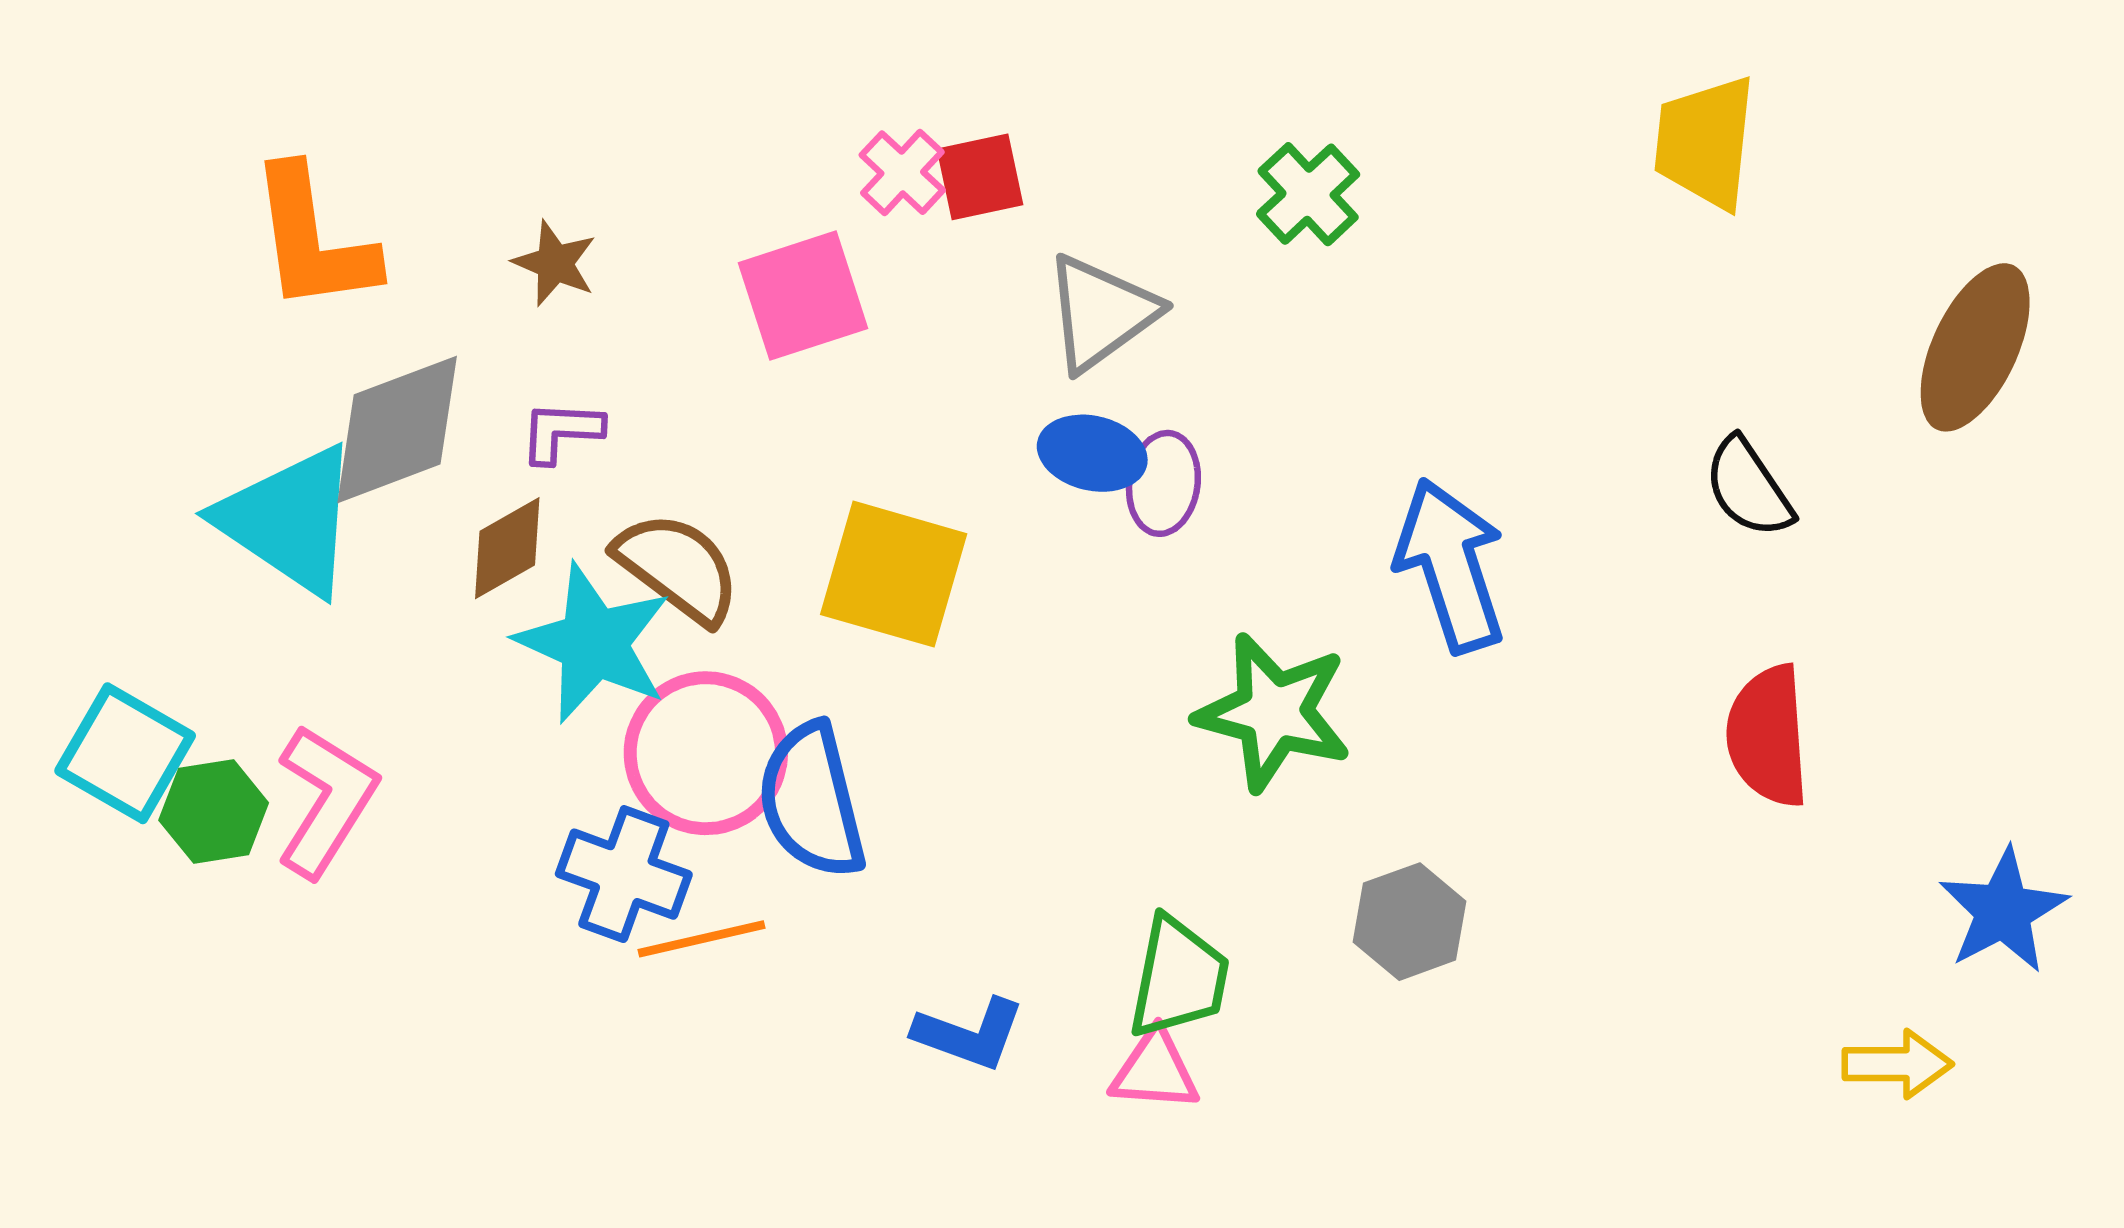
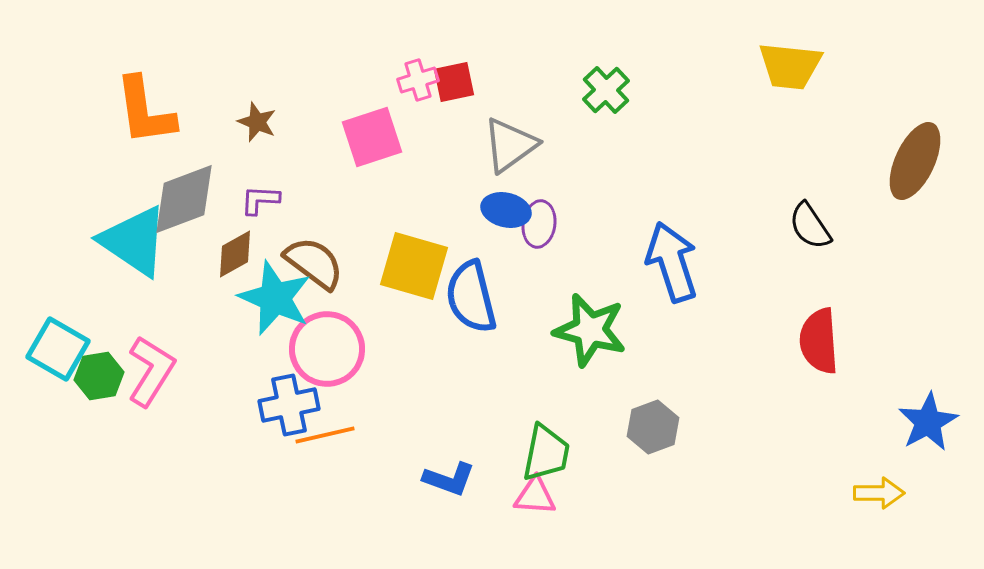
yellow trapezoid: (1705, 142) -> (790, 66), turned -90
pink cross: (902, 173) -> (418, 80), turned 30
blue semicircle: (812, 801) -> (471, 297), moved
blue cross: (624, 874) -> (289, 405), turned -32

